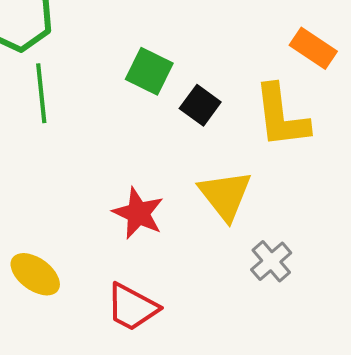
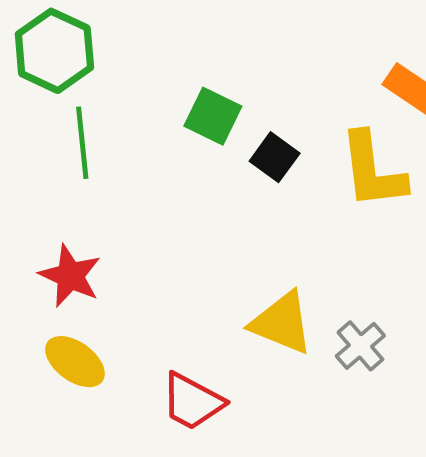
yellow triangle: (225, 195) -> (282, 323), moved, turned -30
red star: (138, 213) -> (70, 276), moved

